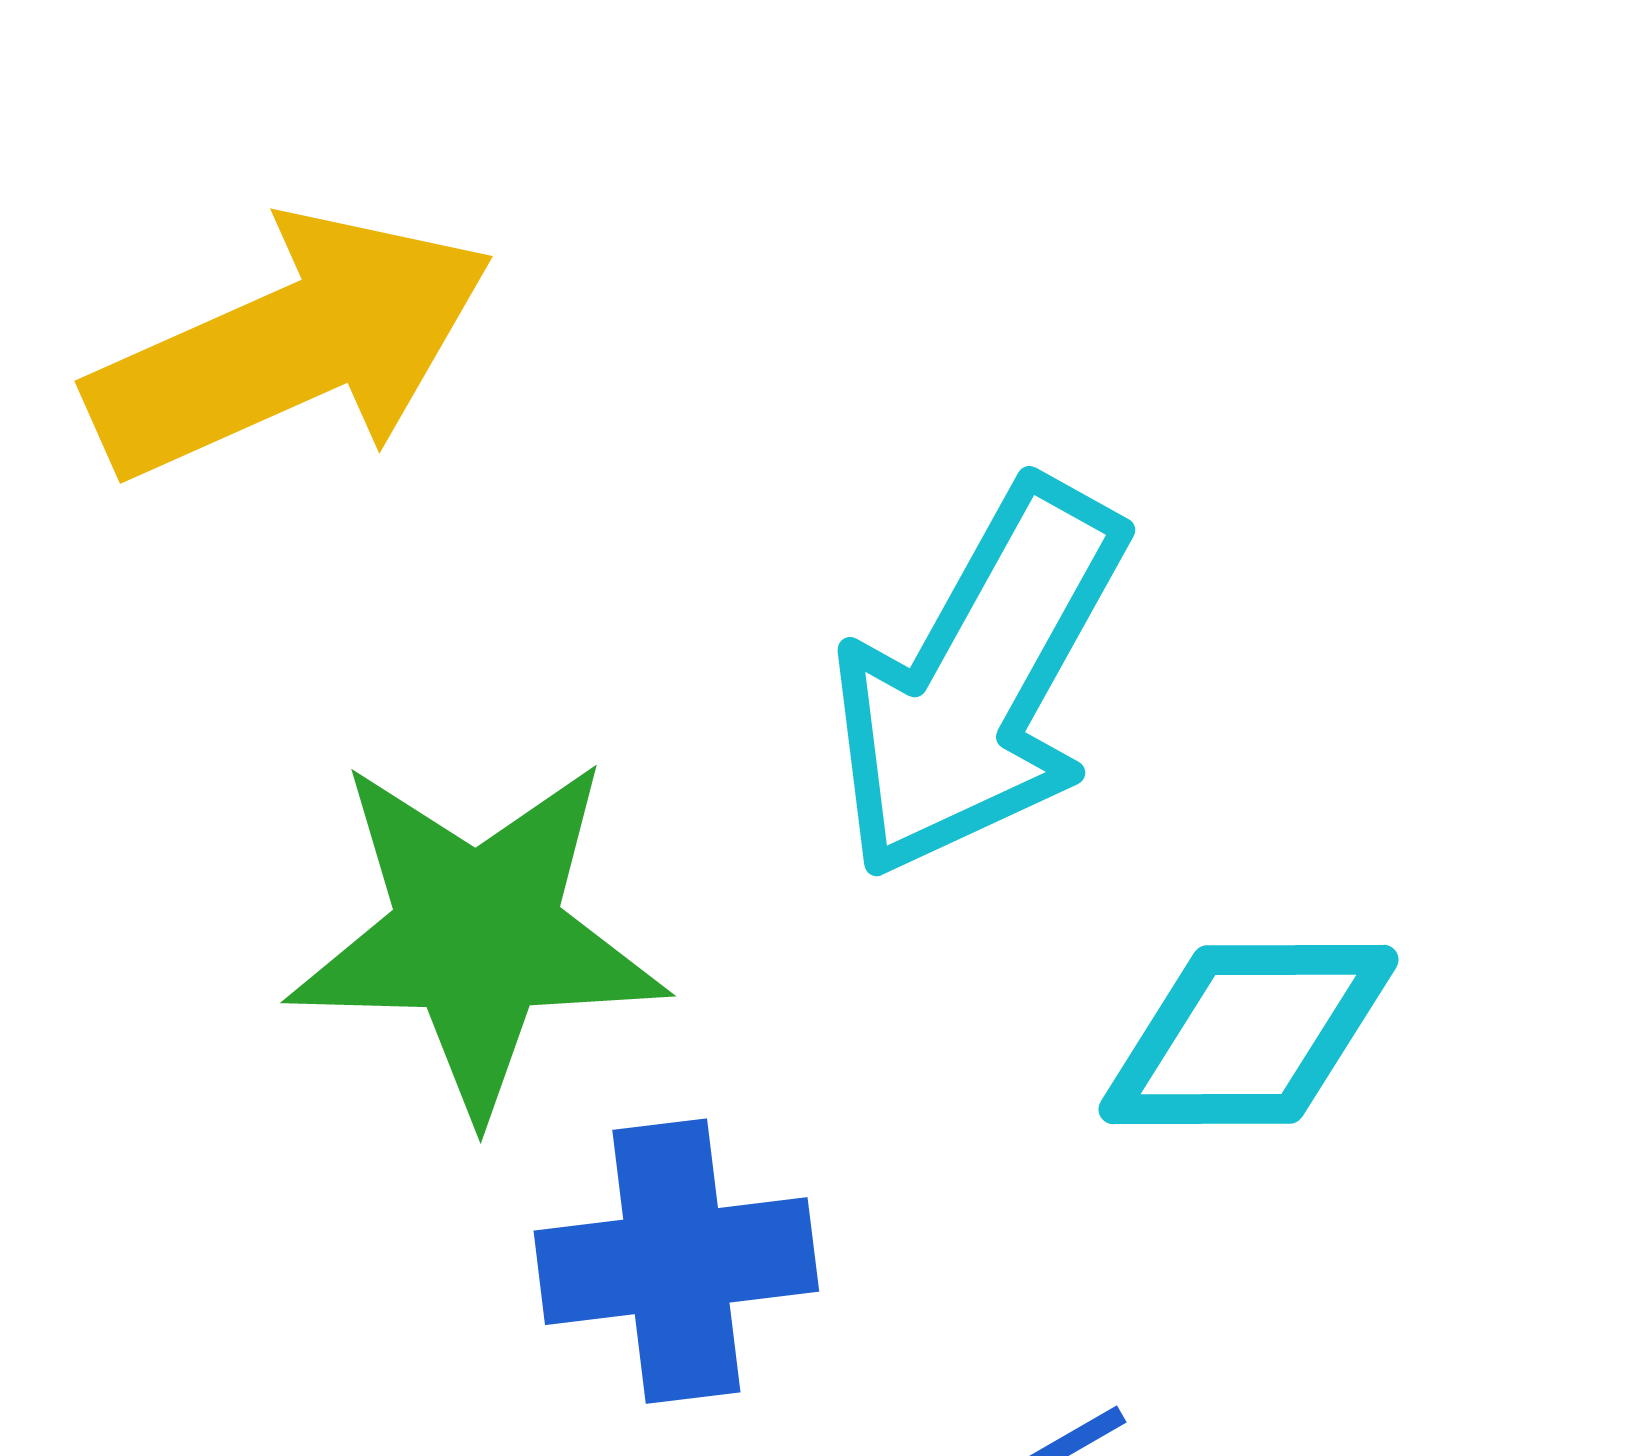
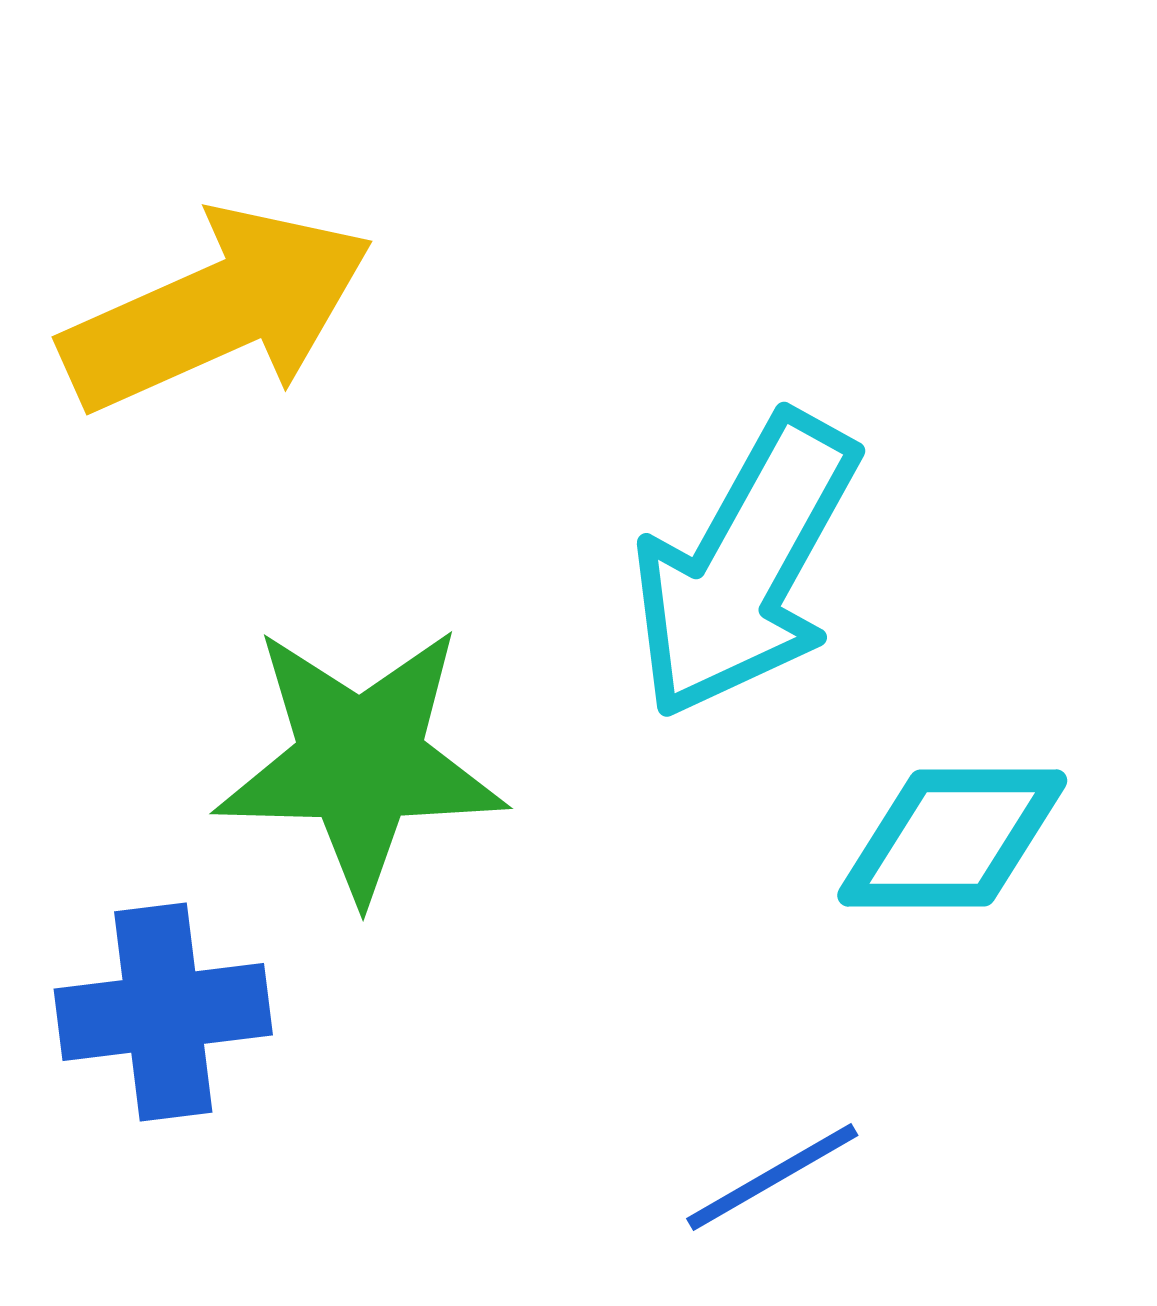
blue cross: (676, 1261) -> (163, 1012), moved

